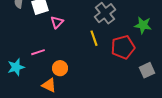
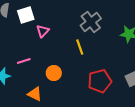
red pentagon: (123, 47) -> (100, 81), moved
orange circle: (60, 68) -> (54, 73), moved

